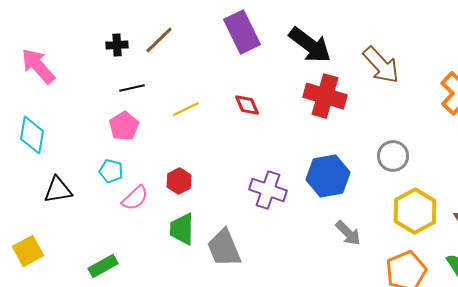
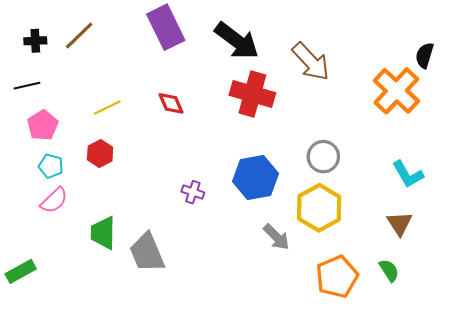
black line: (132, 88) -> (27, 86), moved
cyan pentagon: (111, 171) -> (51, 166), moved
red hexagon: (179, 181) -> (100, 153), moved
purple cross: (268, 190) -> (193, 192), size x0.6
yellow hexagon: (415, 211) -> (319, 208), moved

